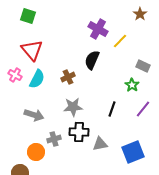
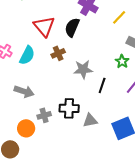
yellow line: (120, 41) -> (119, 17), moved
red triangle: (32, 50) -> (44, 26), moved
black semicircle: (92, 60) -> (72, 27), moved
gray star: (73, 107) -> (83, 69), moved

